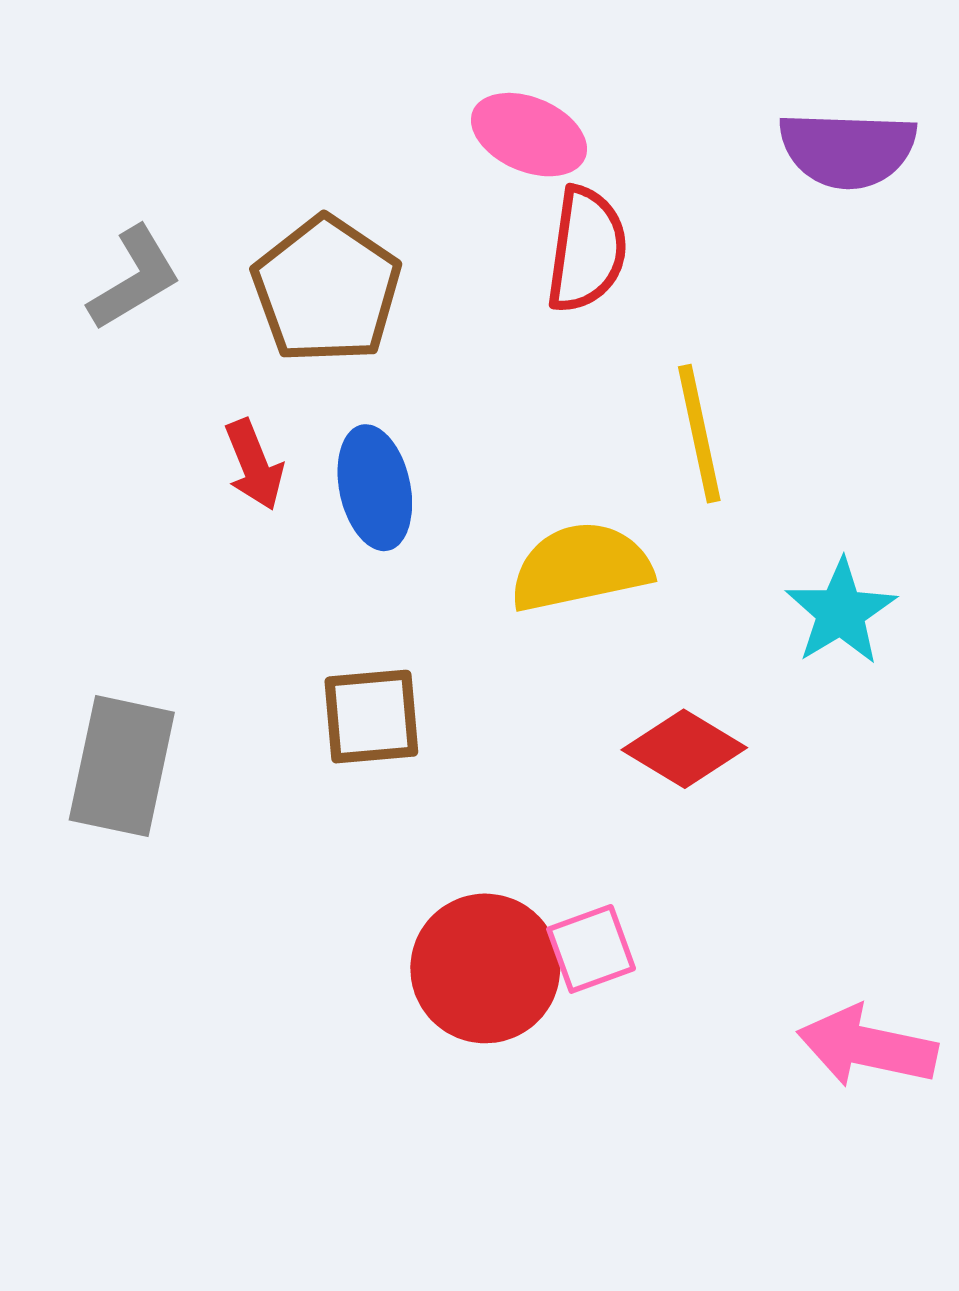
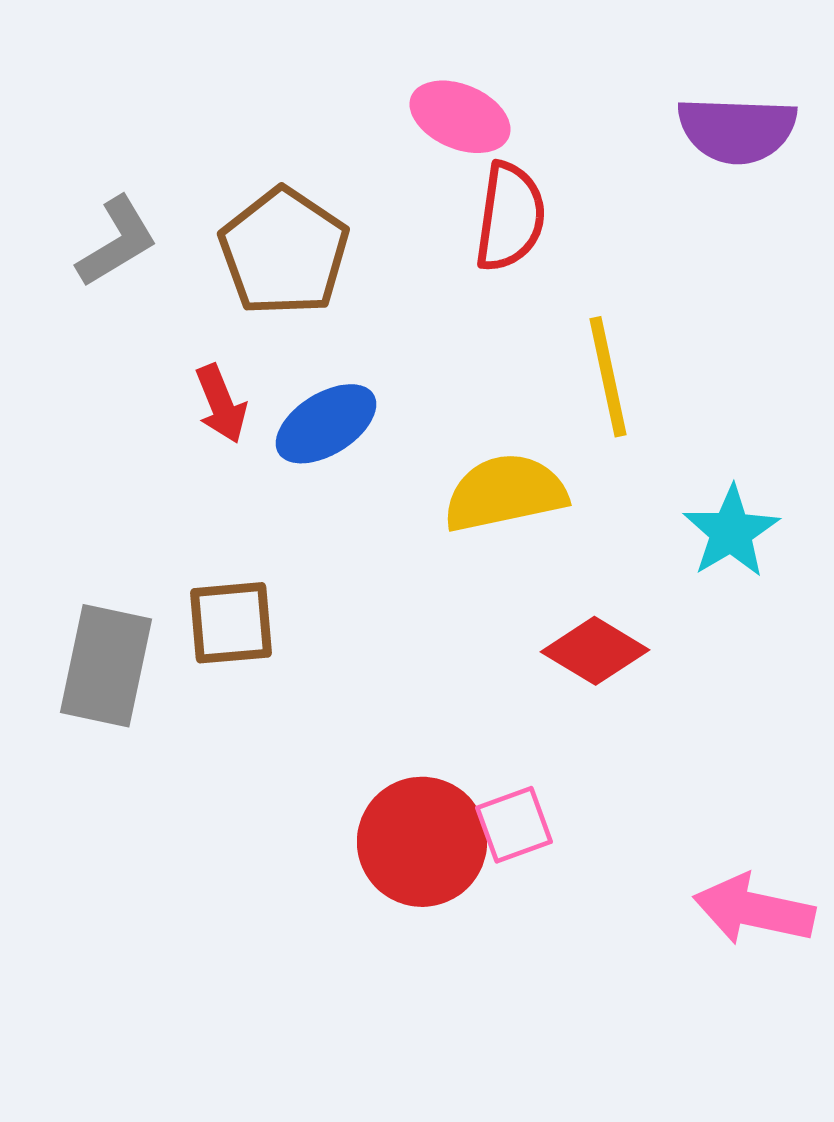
blue ellipse: (375, 488) -> (326, 424), turned 70
brown square: (371, 717) -> (231, 623), moved

